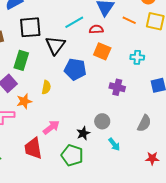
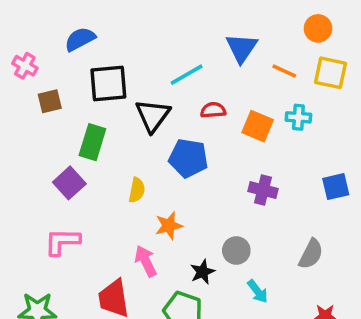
red semicircle: (96, 29) -> (213, 110), moved
orange square: (102, 51) -> (258, 126), moved
cyan cross: (137, 57) -> (298, 117), moved
orange star: (24, 101) -> (169, 226), moved
pink arrow: (51, 127) -> (146, 261), turned -78

